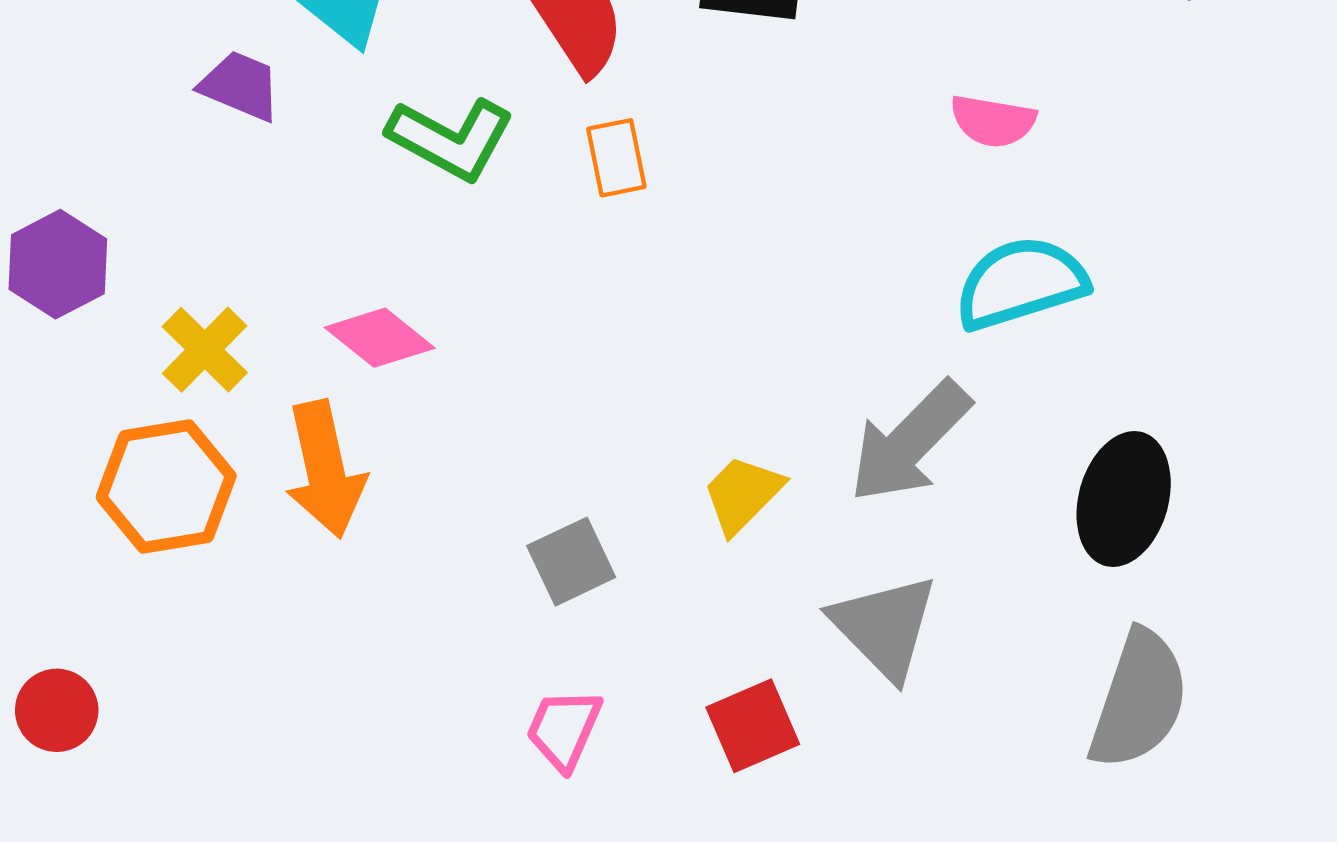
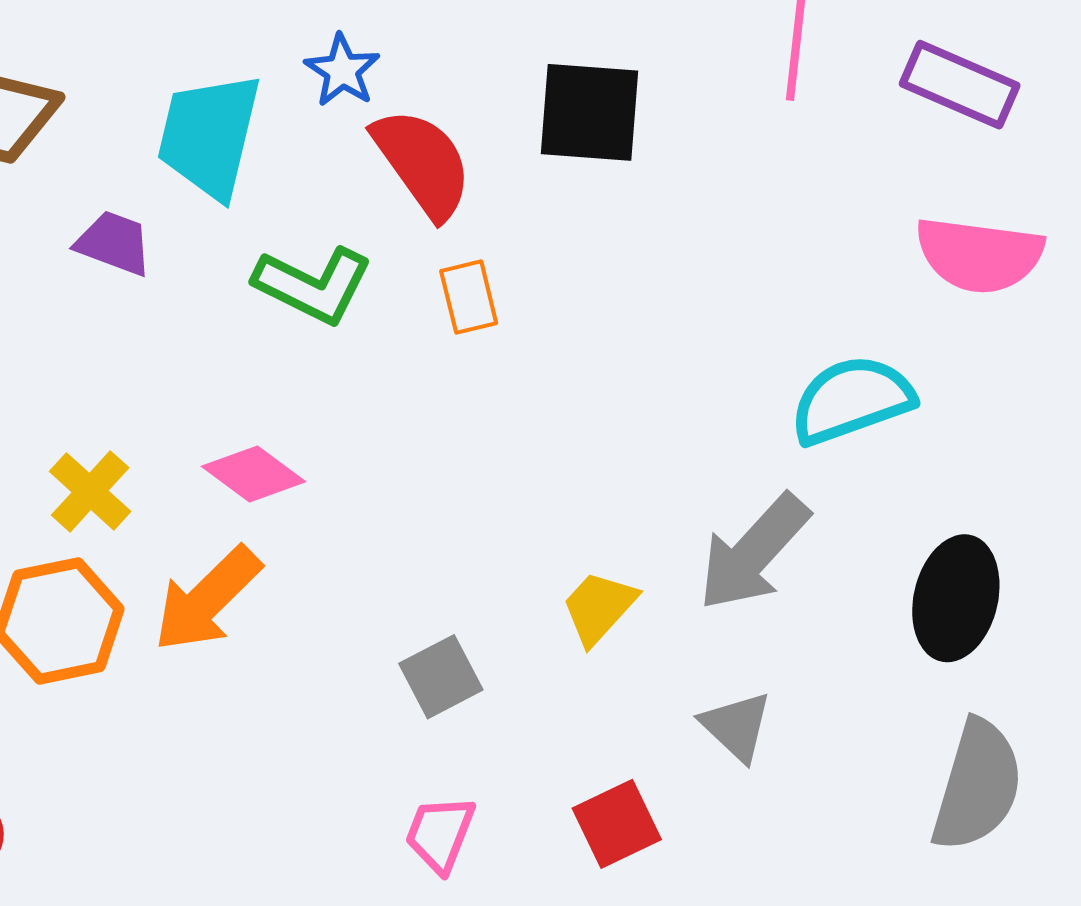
pink semicircle: (993, 121) -> (979, 255), moved, size x1.6
orange arrow: (325, 469) -> (207, 599), turned 60
gray triangle: (884, 627) -> (736, 726), size x0.7

